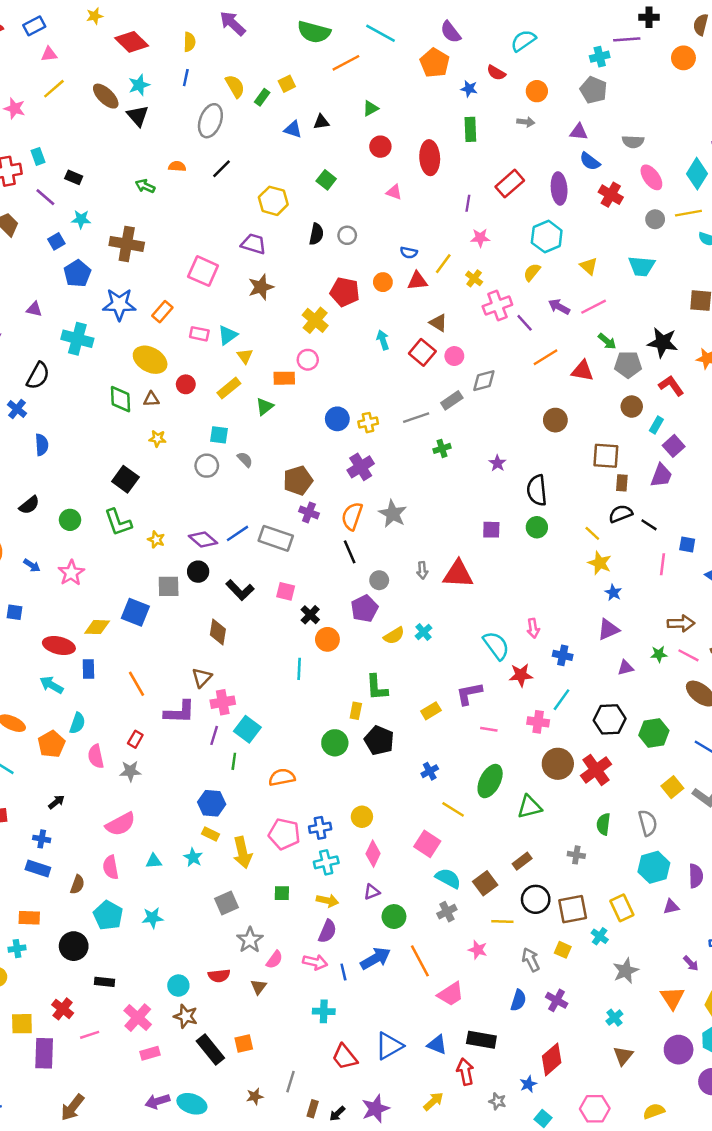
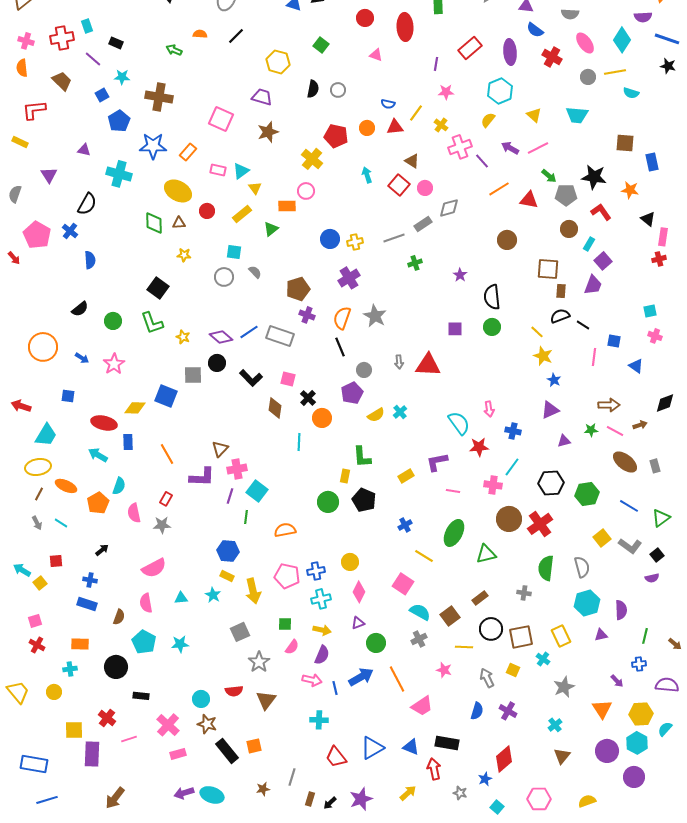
brown diamond: (218, 632) -> (275, 408), moved
green semicircle: (603, 824) -> (546, 568), size x1.4
pink semicircle: (274, 960) -> (292, 647), moved
brown triangle: (258, 987) -> (266, 700), size x1.5

